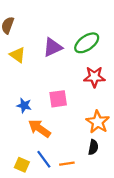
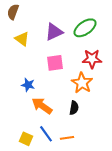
pink square: (58, 99) -> (55, 63), moved
orange star: (98, 122) -> (82, 83), moved
black semicircle: (93, 147) -> (74, 108), moved

